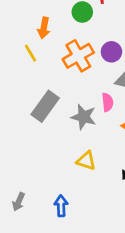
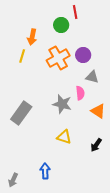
yellow line: (31, 53) -> (22, 56), turned 48
gray rectangle: (45, 106) -> (21, 113), moved
gray arrow: (19, 202) -> (13, 180), moved

